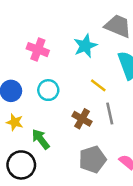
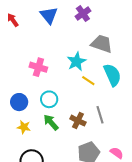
yellow line: (98, 85) -> (88, 81), moved
green arrow: (41, 139) -> (51, 122), moved

